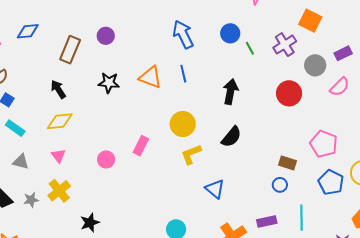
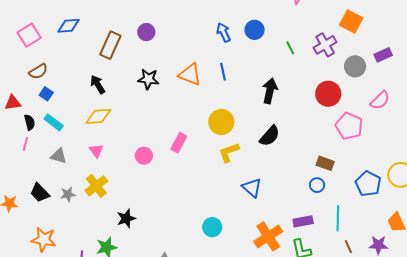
blue circle: (230, 33) -> (255, 30), moved
blue arrow: (183, 34) -> (224, 32), size x0.7
pink semicircle: (340, 87) -> (380, 100), moved
pink pentagon: (324, 144) -> (349, 126), moved

